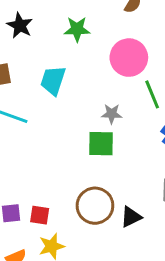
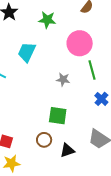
green square: (101, 144) -> (58, 116), moved
brown circle: (95, 206) -> (44, 140), size x0.6

